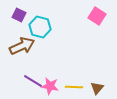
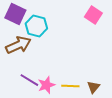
purple square: (19, 15) -> (15, 14), size x1.5
pink star: (50, 86) -> (46, 85), turned -30

